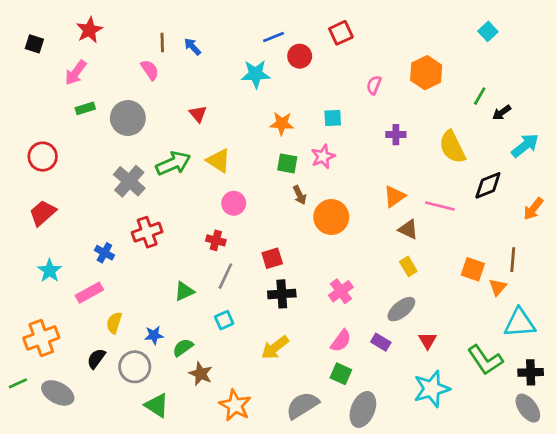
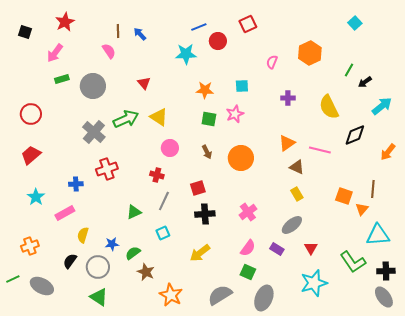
brown arrow: (300, 195) -> (207, 152), moved
blue cross: (104, 253) -> (76, 184), turned -32
orange cross: (41, 338) -> (30, 246), size x0.7
green triangle: (157, 405) -> (99, 297), moved

